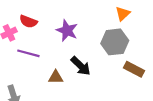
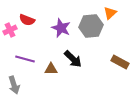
gray hexagon: (115, 42) -> (91, 26), moved
purple line: (28, 53) -> (25, 59), moved

